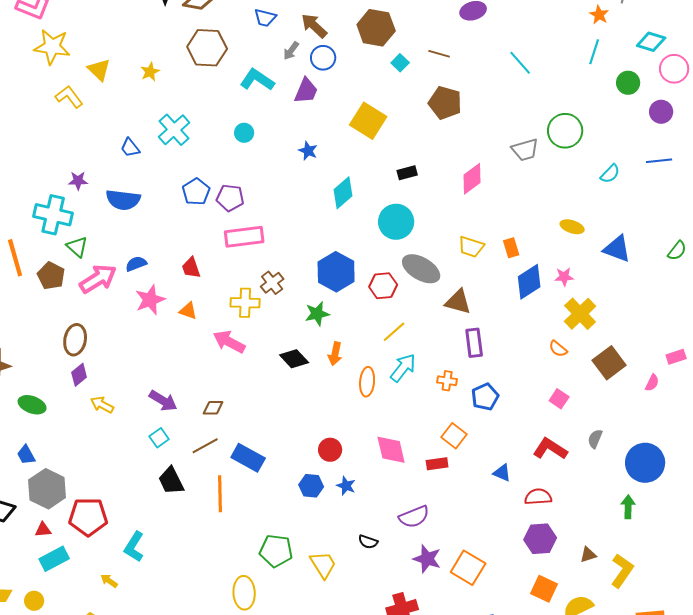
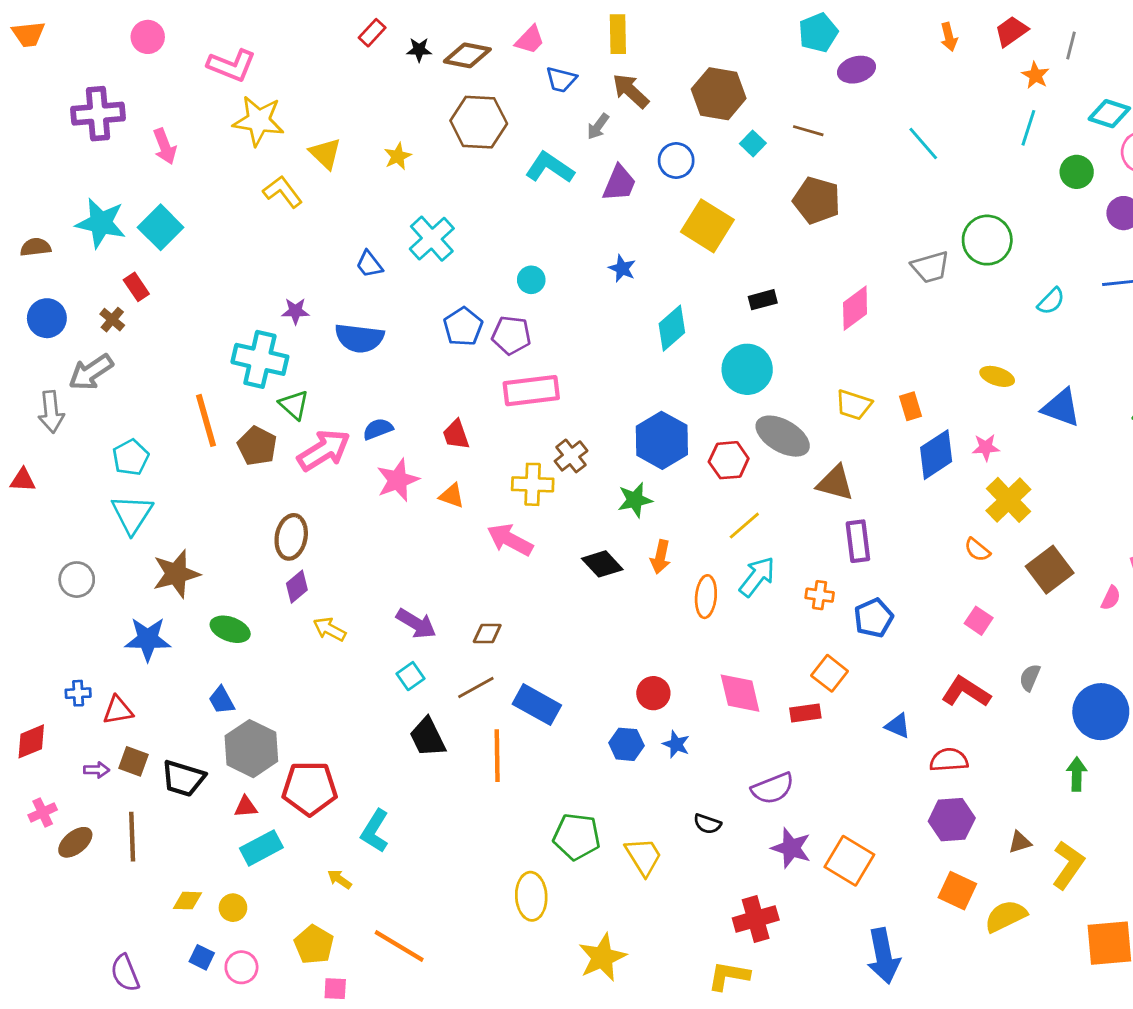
blue circle: (323, 58) -> (676, 161), moved
cyan circle: (244, 133) -> (531, 280), moved

